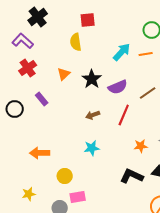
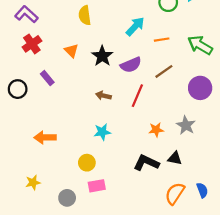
orange line: (146, 54) -> (162, 40), moved
orange triangle: (64, 74) -> (71, 51), turned -32
brown arrow: (93, 115) -> (103, 96), turned 32
yellow circle: (65, 176) -> (87, 163), moved
pink rectangle: (78, 197) -> (97, 186), moved

